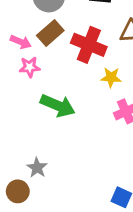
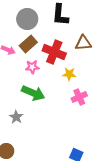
pink star: (30, 67) -> (32, 67), moved
gray star: (37, 168) -> (16, 117), moved

